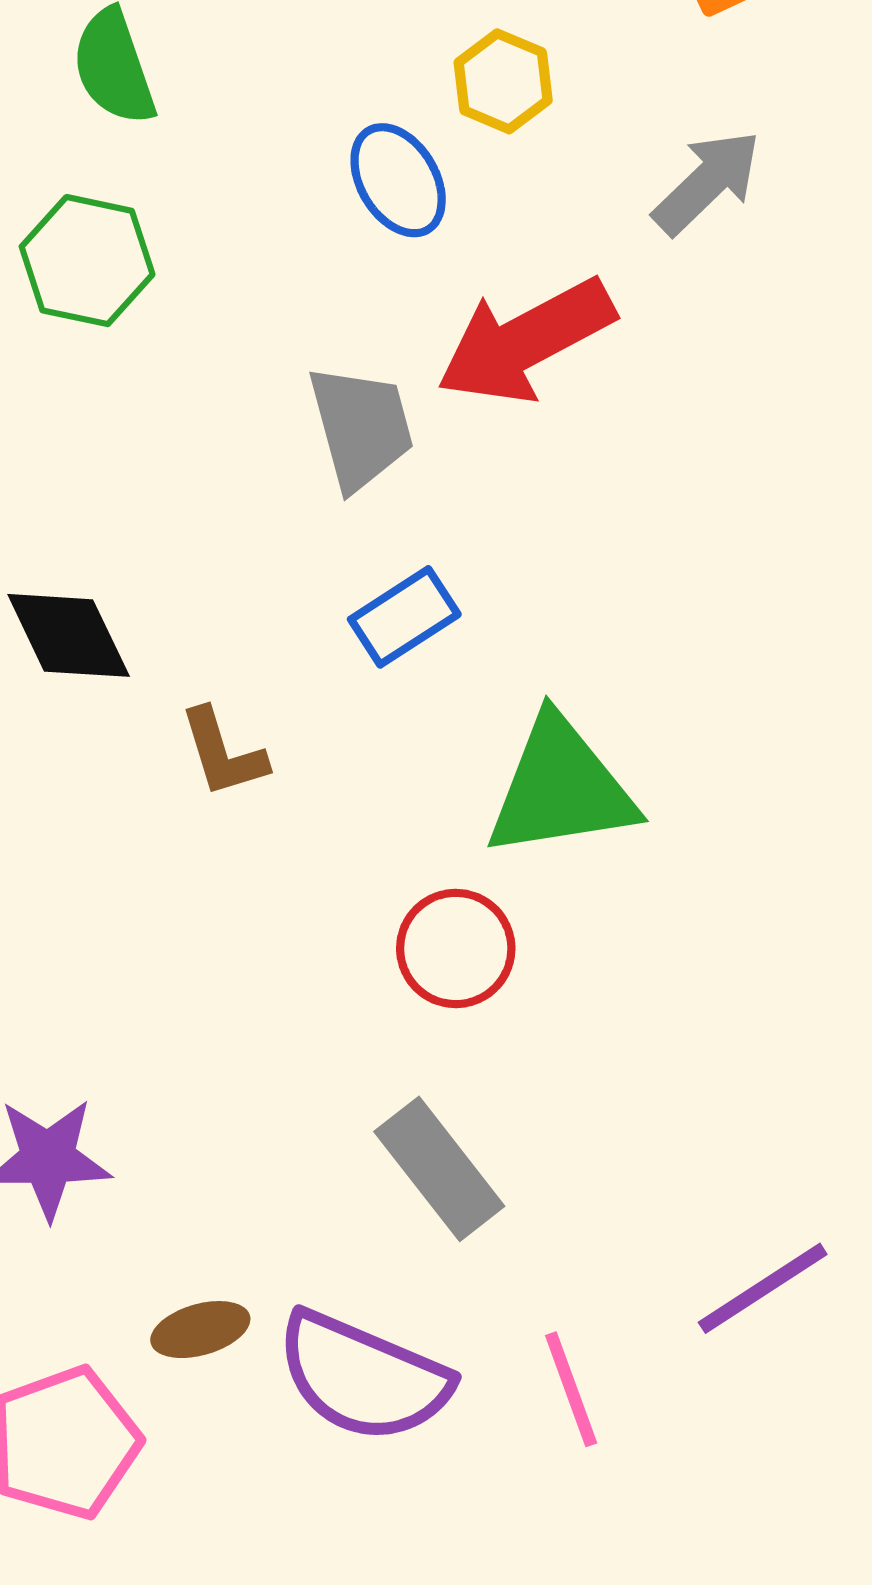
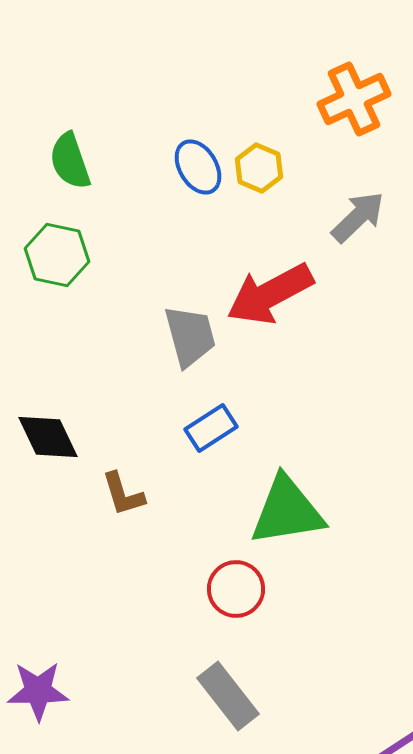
blue ellipse: (398, 180) -> (198, 167), moved

